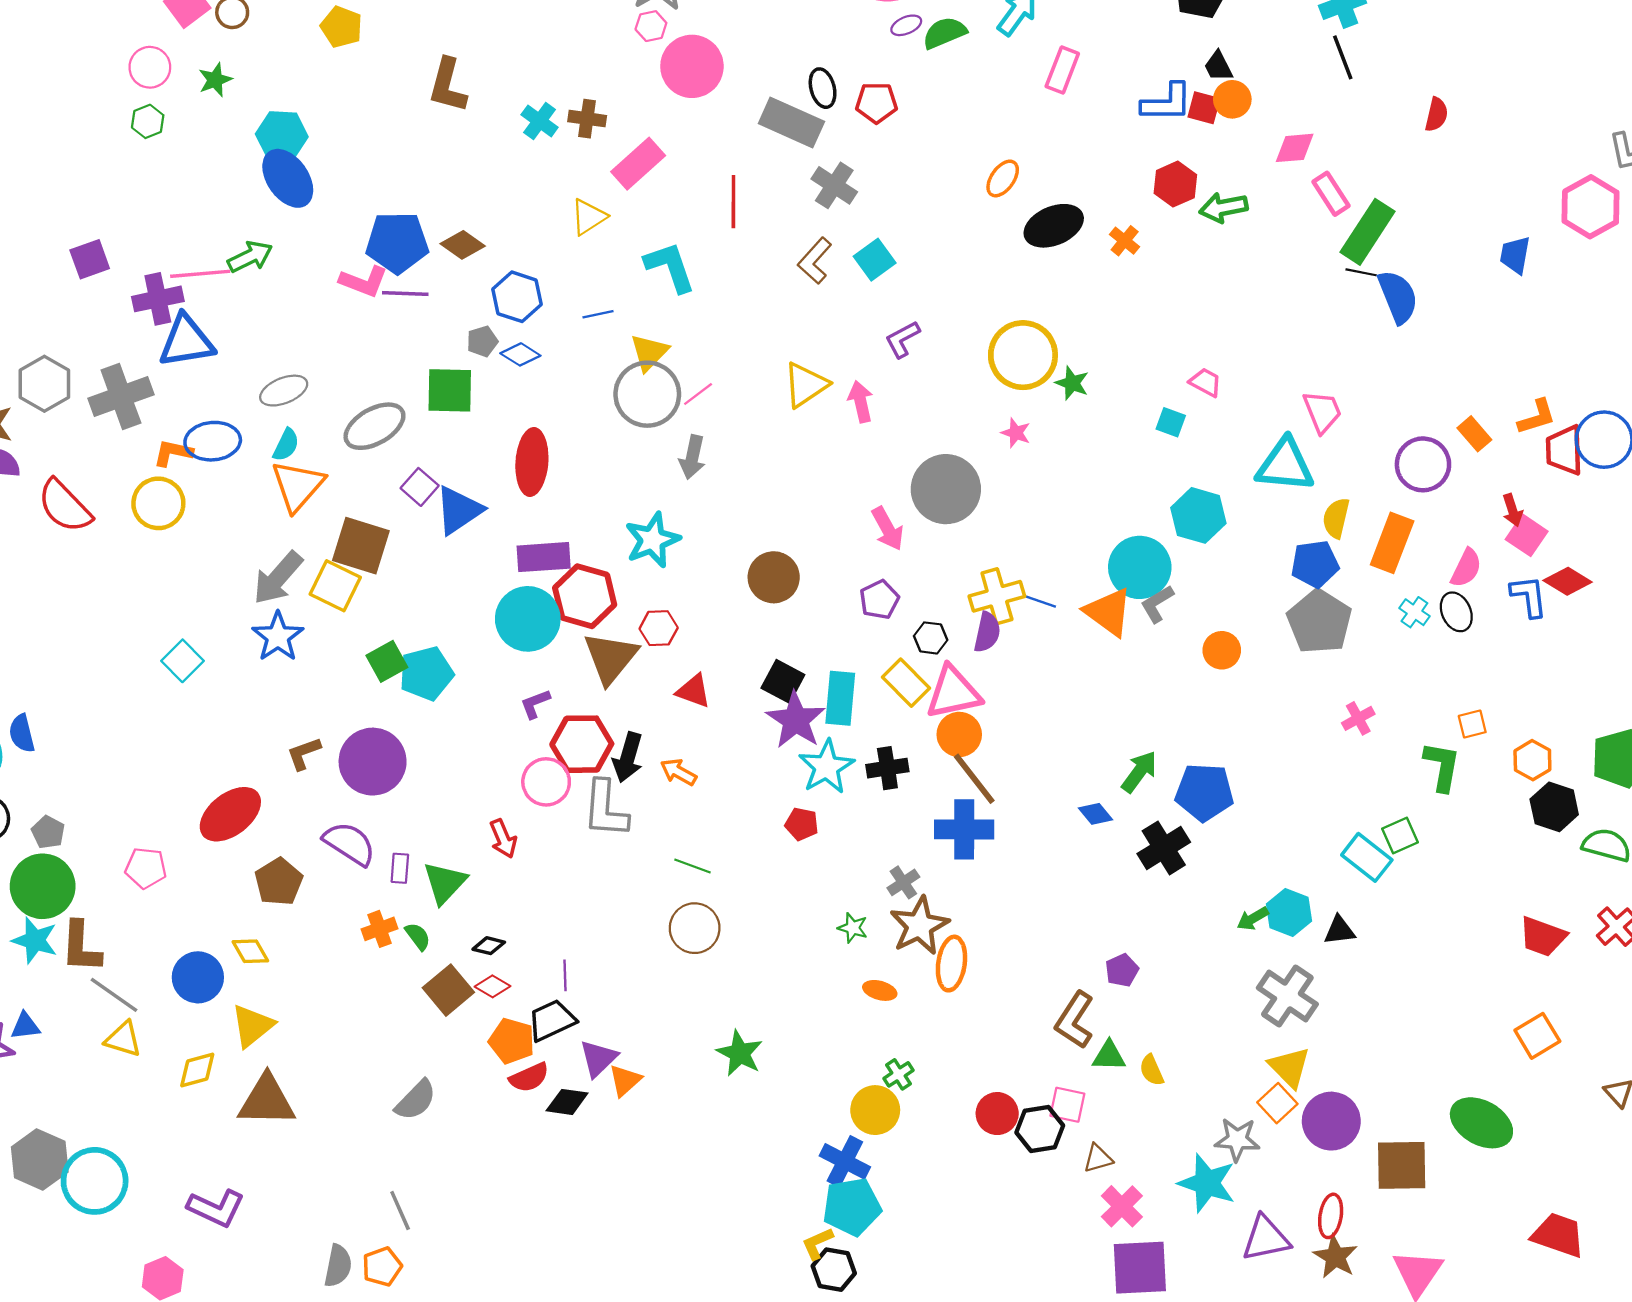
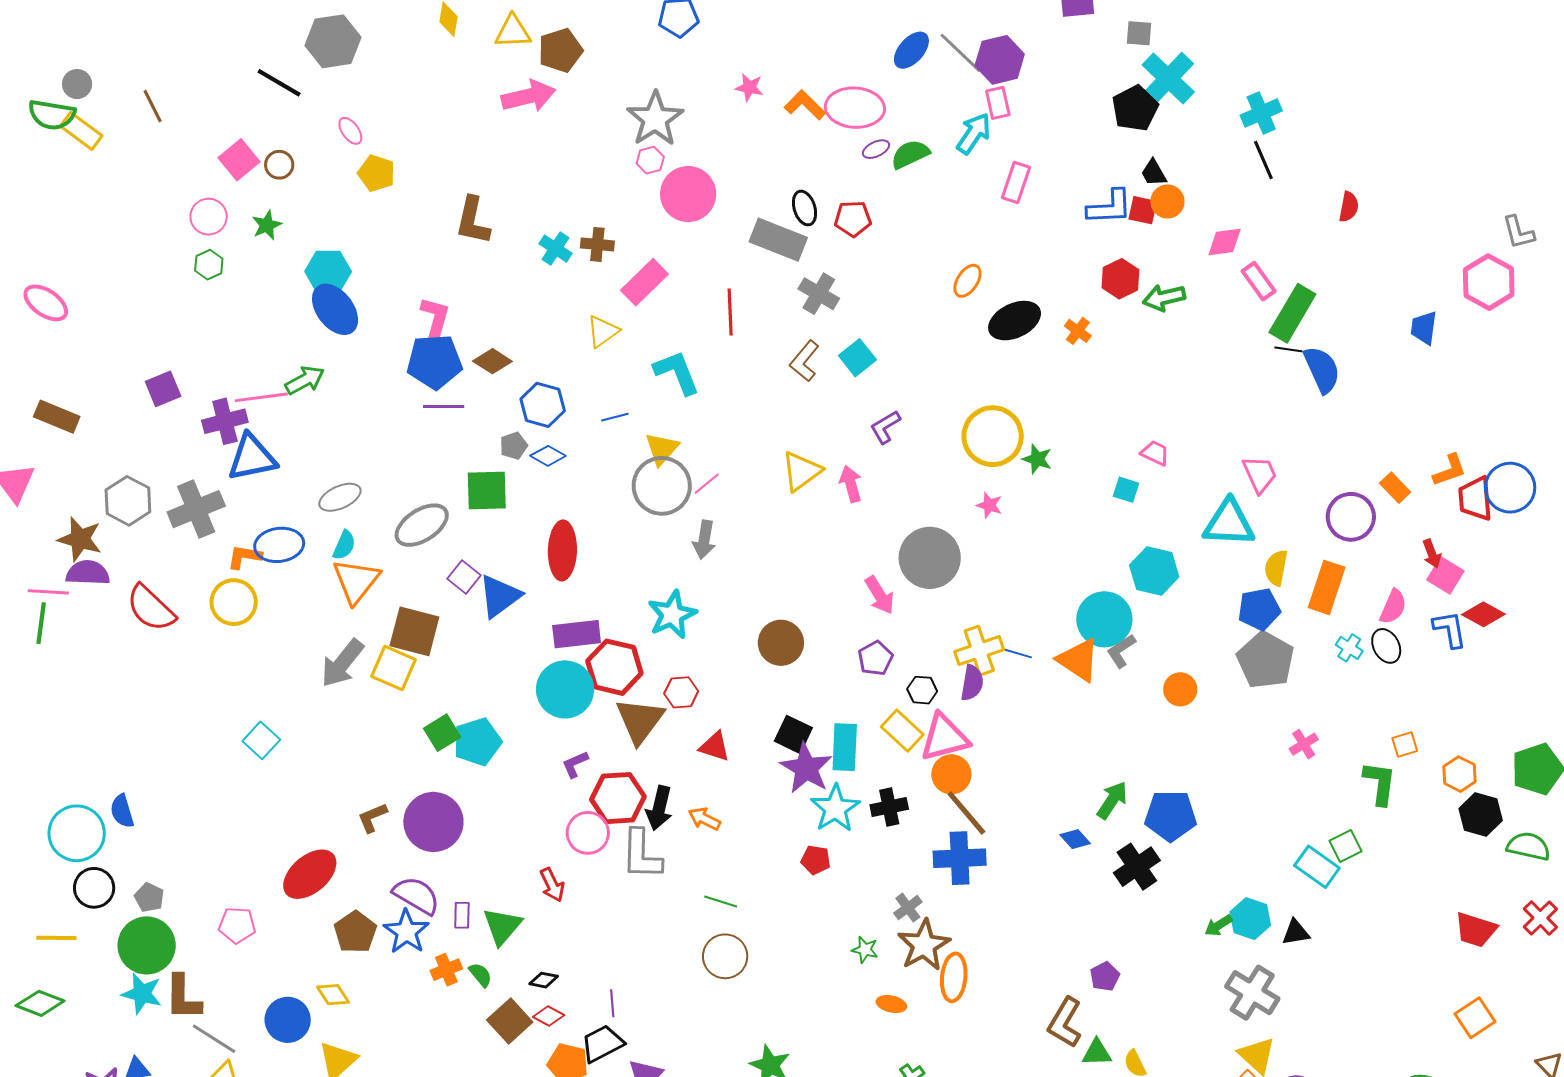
pink L-shape: (364, 281) -> (435, 318), moved, turned -93
blue star: (278, 637) -> (406, 932), moved

